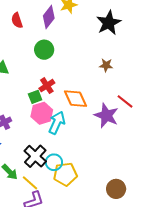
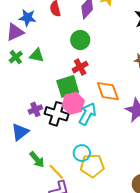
red cross: (47, 86) -> (80, 67), moved
green square: (35, 97) -> (68, 86), size x1.6
black cross: (35, 156) -> (57, 114), moved, turned -30

